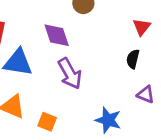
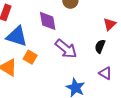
purple arrow: (70, 73) -> (66, 49), moved, turned -30
orange square: (47, 122) -> (30, 57), moved

